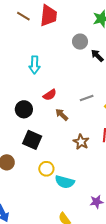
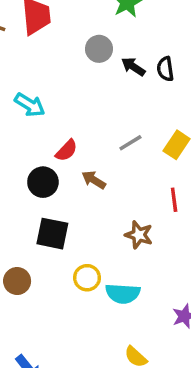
cyan arrow: (35, 65) -> (30, 105), turned -48
black circle: (24, 109) -> (43, 182), moved
brown star: (81, 142) -> (139, 235), moved

